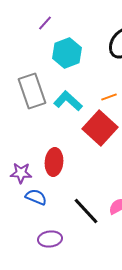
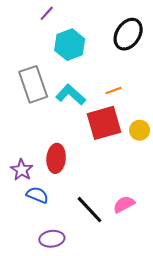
red square: (100, 128) -> (104, 123), turned 32
purple star: (21, 173) -> (22, 170), turned 30

